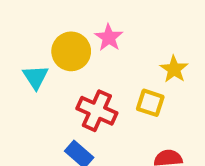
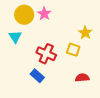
pink star: (109, 38) -> (44, 14), moved
yellow circle: (71, 51) -> (24, 15), moved

